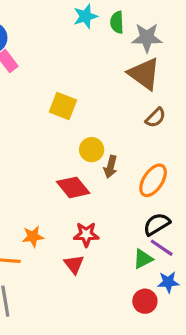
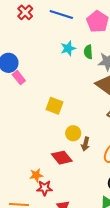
red star: (86, 234) -> (45, 188), moved
orange star: (33, 236) -> (36, 175), moved

